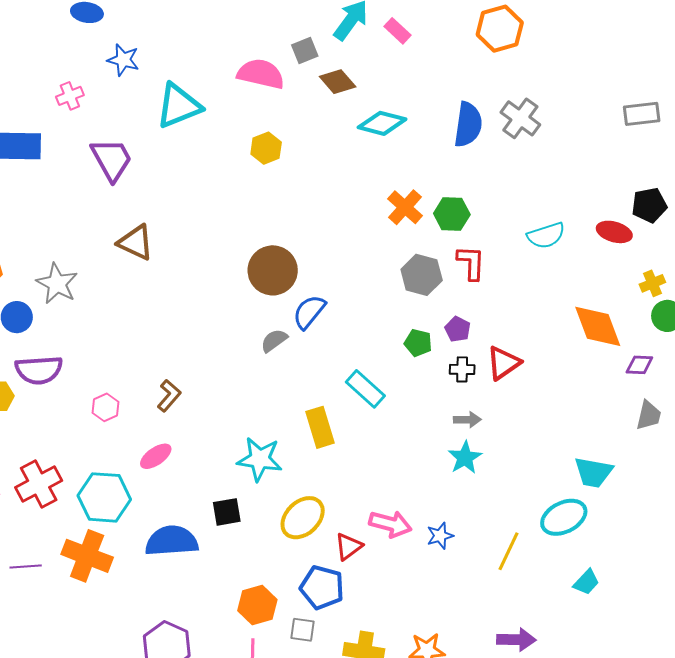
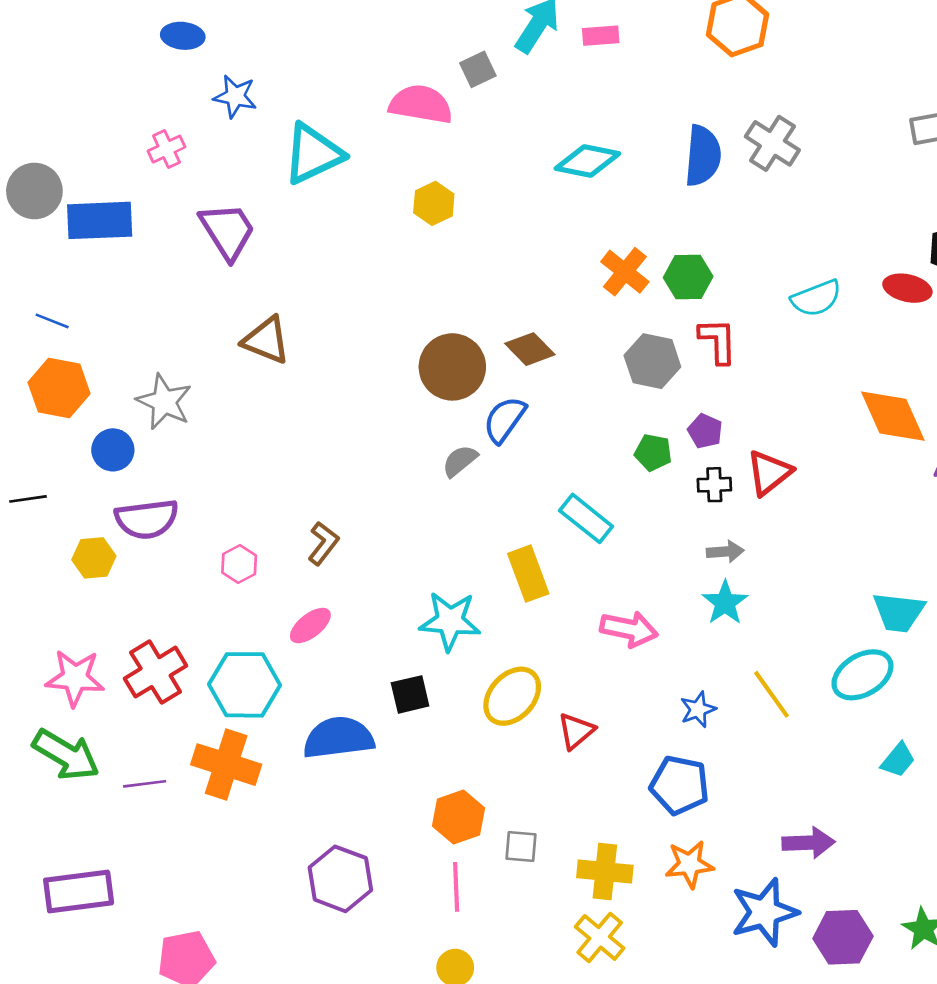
pink rectangle: (397, 31) -> (601, 36), turned -44
brown diamond: (338, 82) -> (530, 349), moved
pink arrow: (390, 524) -> (629, 629), moved
yellow line: (509, 551) -> (772, 694), moved, turned -57
blue pentagon: (322, 587) -> (680, 785), moved

